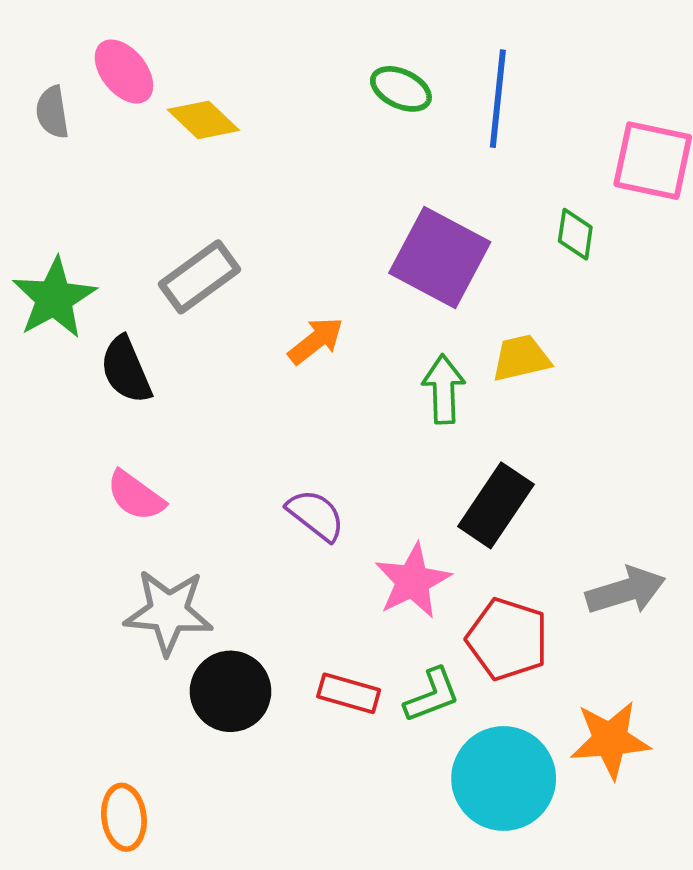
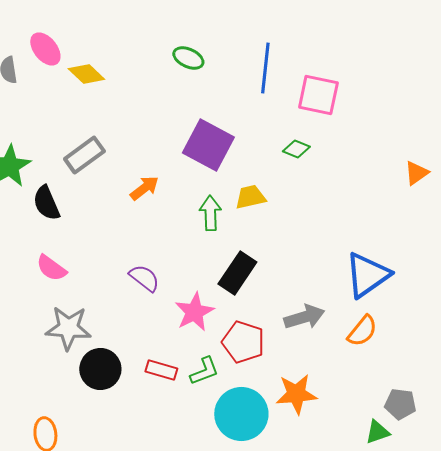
blue line: (498, 99) -> (265, 68), moved
green diamond: (575, 234) -> (296, 149), moved, turned -76

